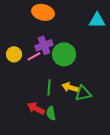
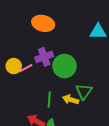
pink line: (34, 56) -> (26, 68), moved
green triangle: (83, 93) -> (84, 91), moved, turned -42

